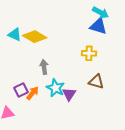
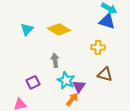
cyan triangle: (15, 35) -> (27, 29), turned 48
yellow diamond: (35, 37) -> (59, 29), moved
orange arrow: (32, 93) -> (72, 99), moved

